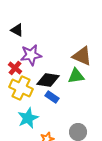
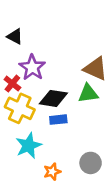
purple star: (31, 55) -> (32, 67), turned -30
blue rectangle: (52, 97) -> (58, 120), turned -40

